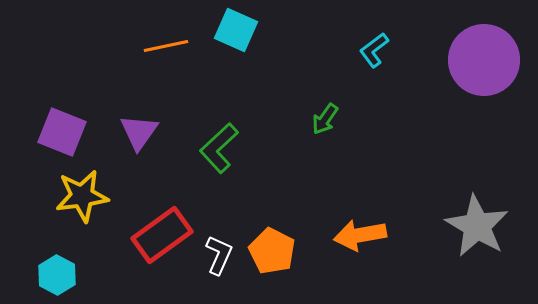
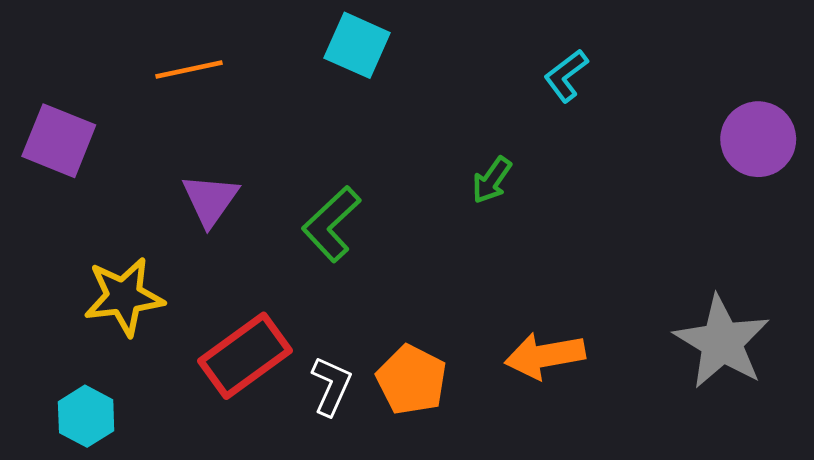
orange line: (166, 46) -> (189, 70), moved
purple circle: (484, 60) -> (758, 139), moved, size x0.7
purple square: (62, 132) -> (59, 141), moved

